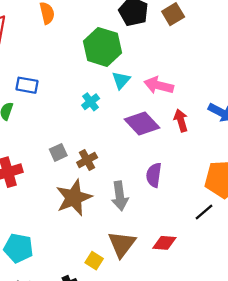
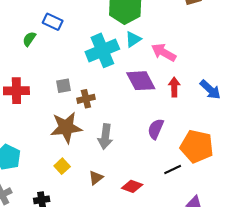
cyan cross: (91, 102) -> (102, 50), size x2.0
purple semicircle: (154, 175) -> (156, 129), moved
brown triangle: (122, 244) -> (96, 178), size x0.6
yellow square: (94, 261) -> (62, 166), moved

